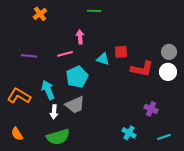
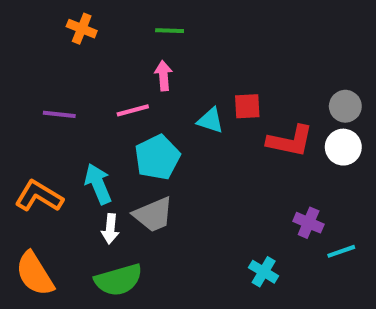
green line: (94, 11) -> (170, 31), moved
orange cross: (40, 14) -> (82, 29), turned -32
orange semicircle: (17, 134) -> (35, 274), size x1.6
cyan line: (164, 137) -> (341, 251), moved

